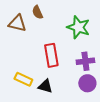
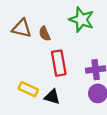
brown semicircle: (37, 12) -> (45, 34), moved
green star: (78, 27) -> (82, 20), moved

